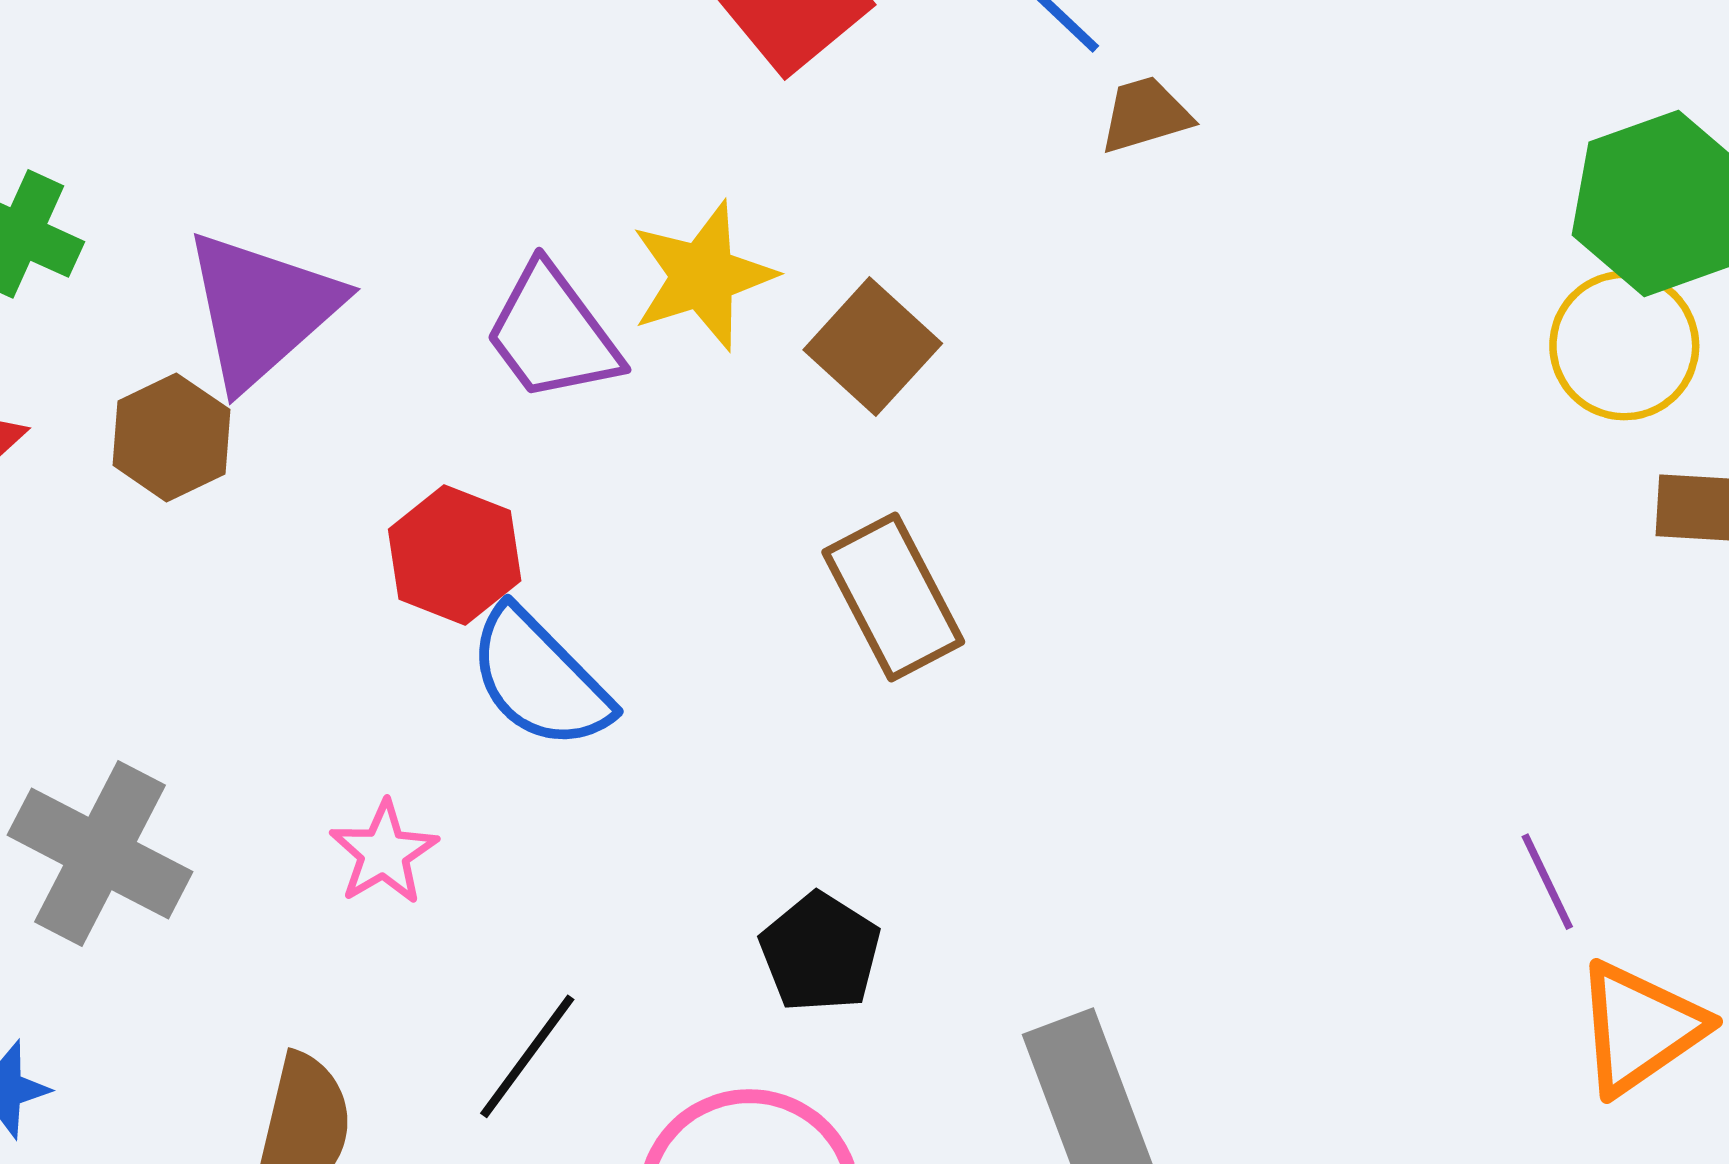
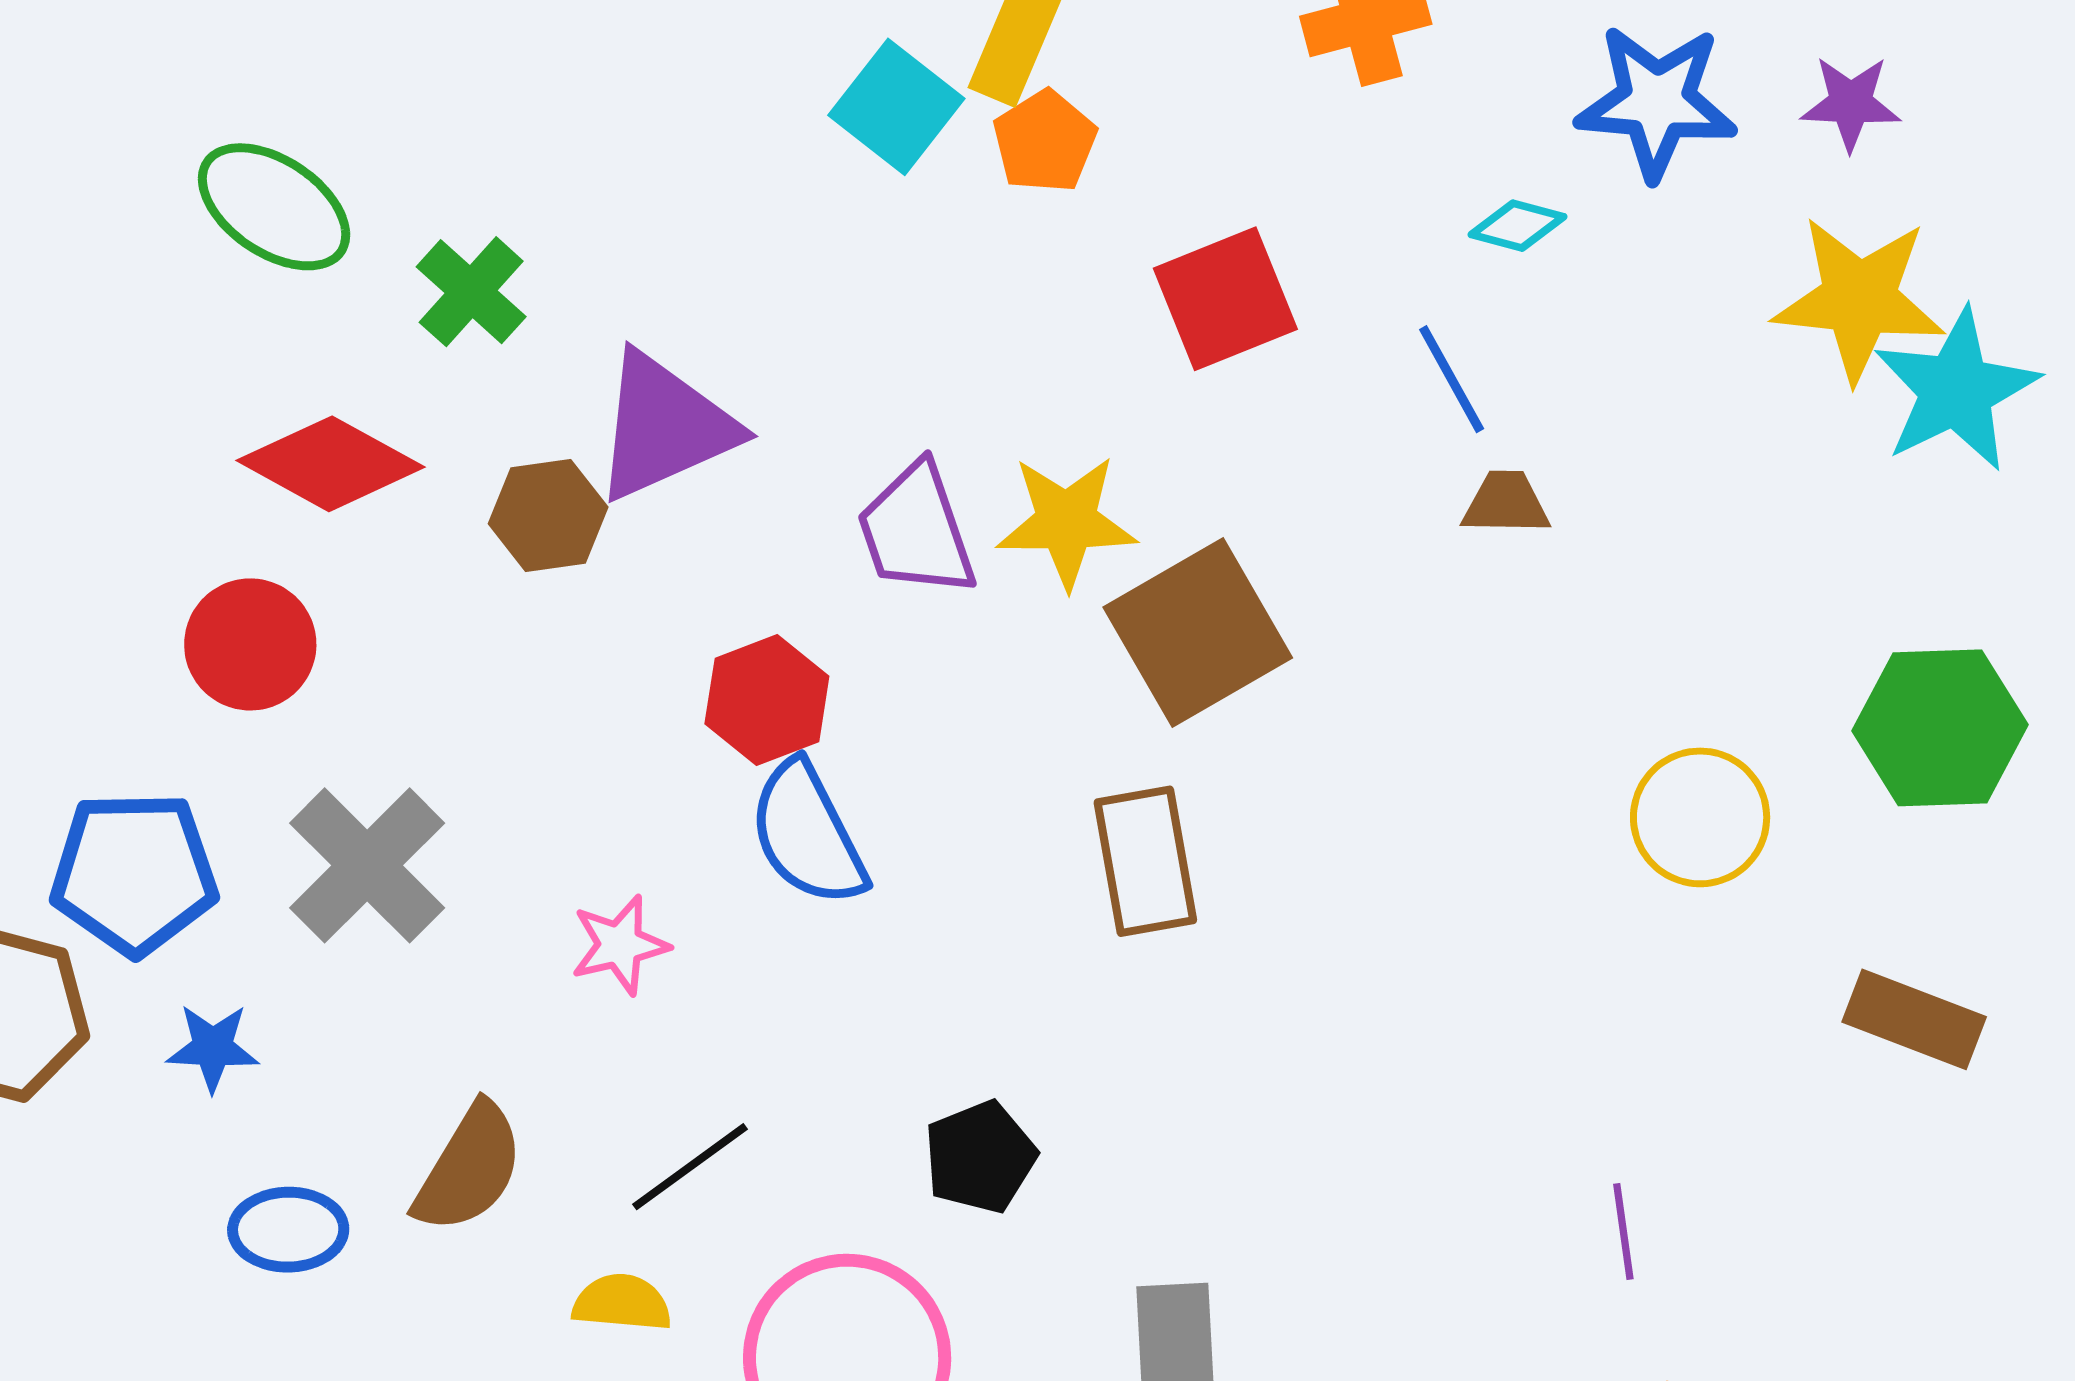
yellow circle: (1624, 346) -> (1700, 817), moved
brown square: (873, 347) -> (1198, 633), size x1.5
purple line: (1547, 882) -> (1623, 1232), moved

